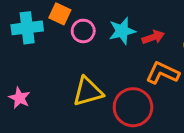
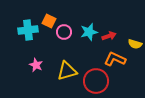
pink star: (19, 98) -> (36, 65), moved

